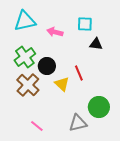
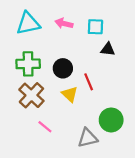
pink arrow: (55, 32) -> (64, 23), moved
green cross: (25, 57) -> (28, 64), turned 35
black circle: (47, 66) -> (63, 68), moved
pink line: (37, 126) -> (45, 127), moved

